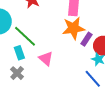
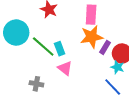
cyan rectangle: (19, 53) -> (60, 49), moved
gray cross: (17, 73) -> (36, 84), turned -32

